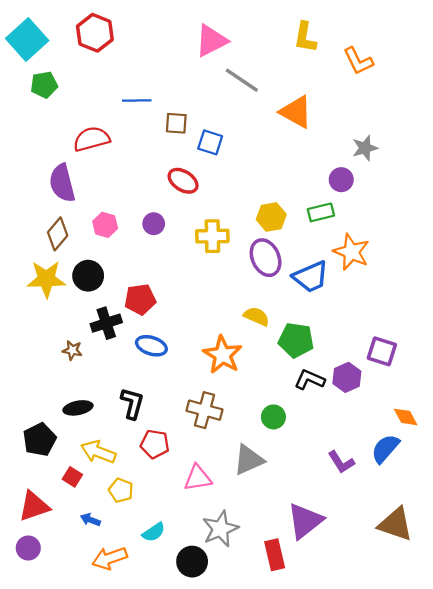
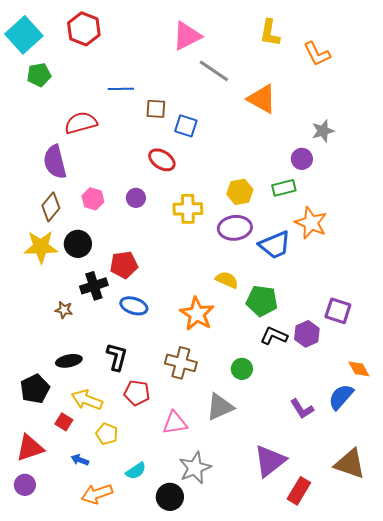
purple ellipse: (266, 258) -> (235, 228), turned -72
red rectangle: (275, 555) -> (299, 491), moved, turned 44

